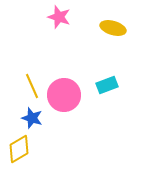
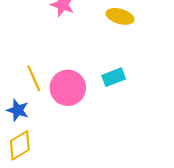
blue star: (32, 118) -> (18, 110), moved

